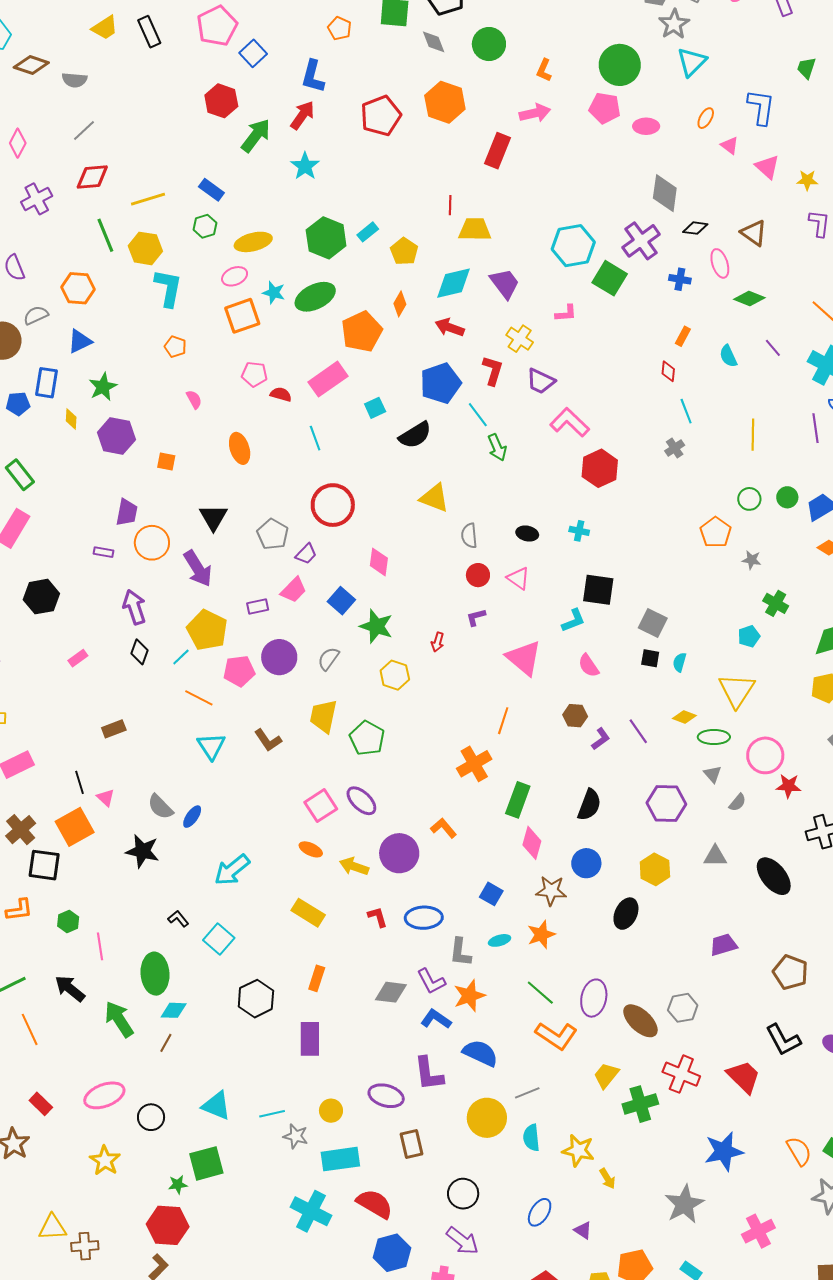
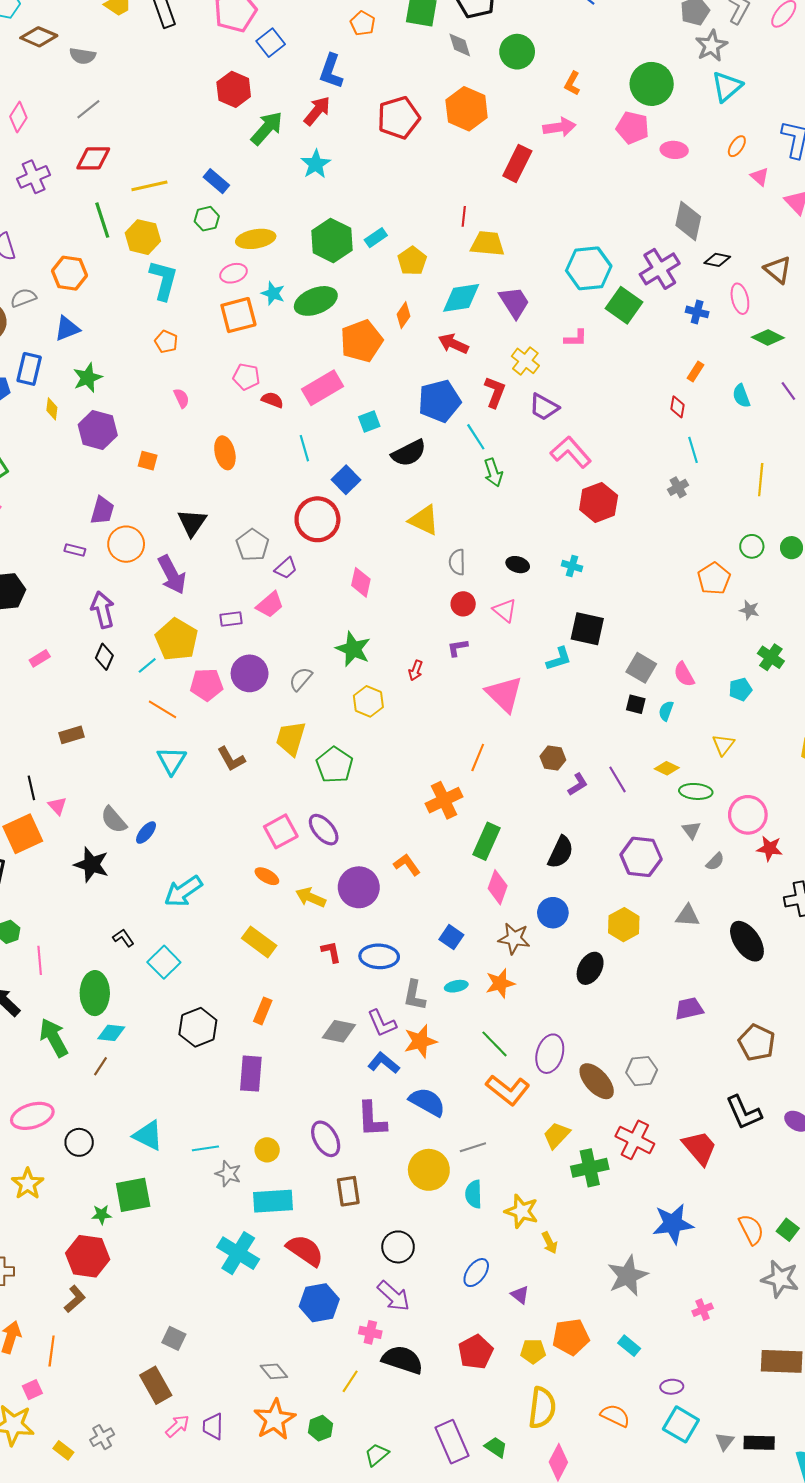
blue square: (341, 601) -> (346, 480), moved
pink semicircle: (589, 666) -> (684, 674), moved
yellow triangle: (737, 690) -> (723, 745), size x0.6
purple ellipse: (386, 1096) -> (326, 1139), turned 40
pink cross: (758, 1231) -> (703, 1310), size x0.6

